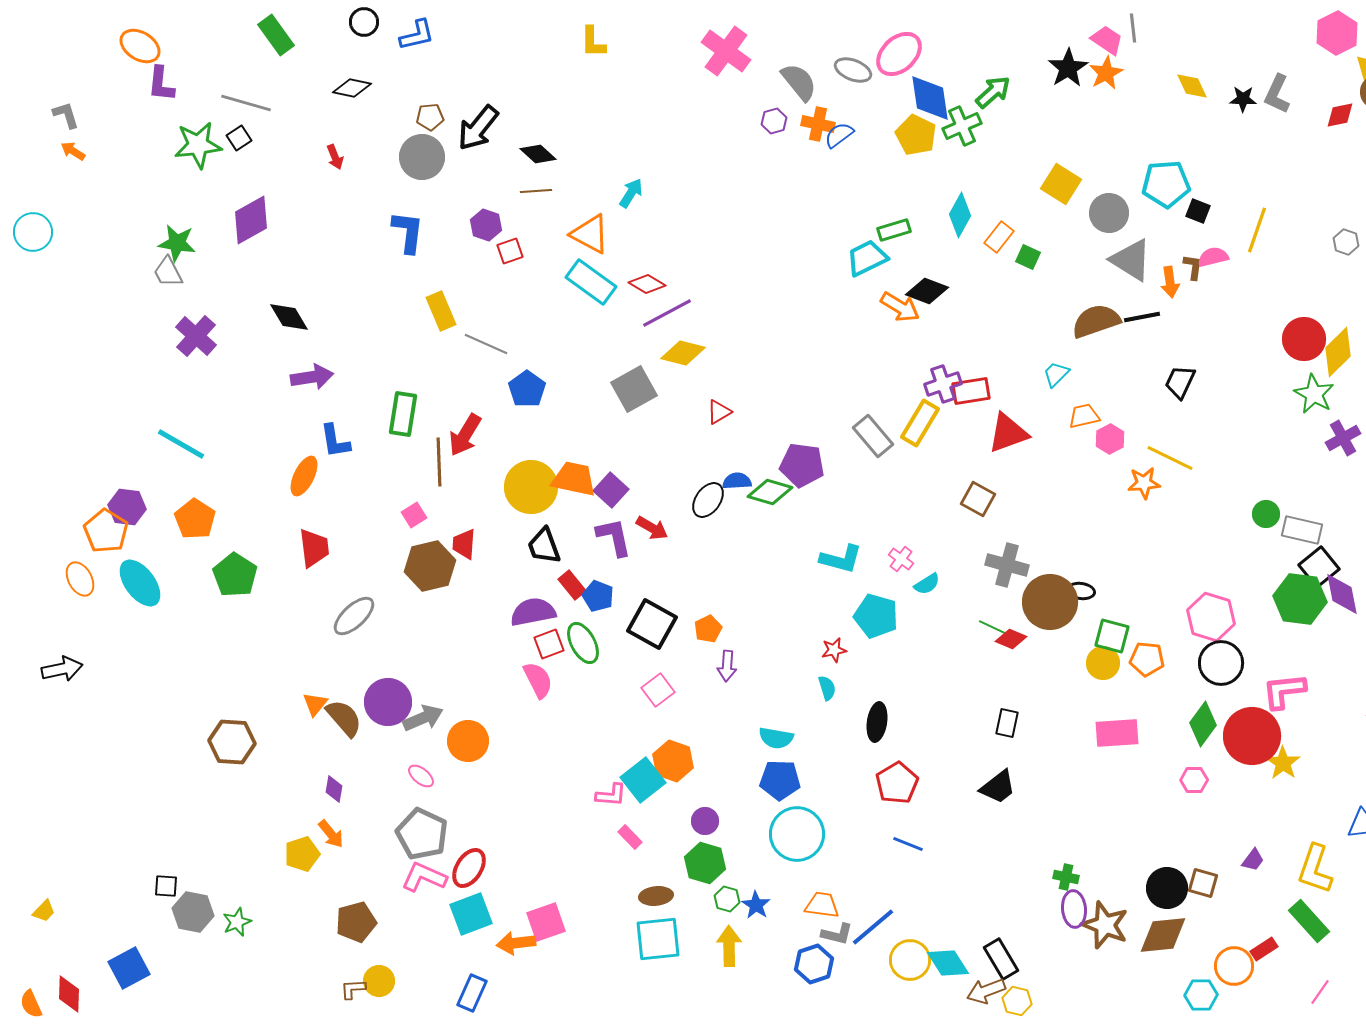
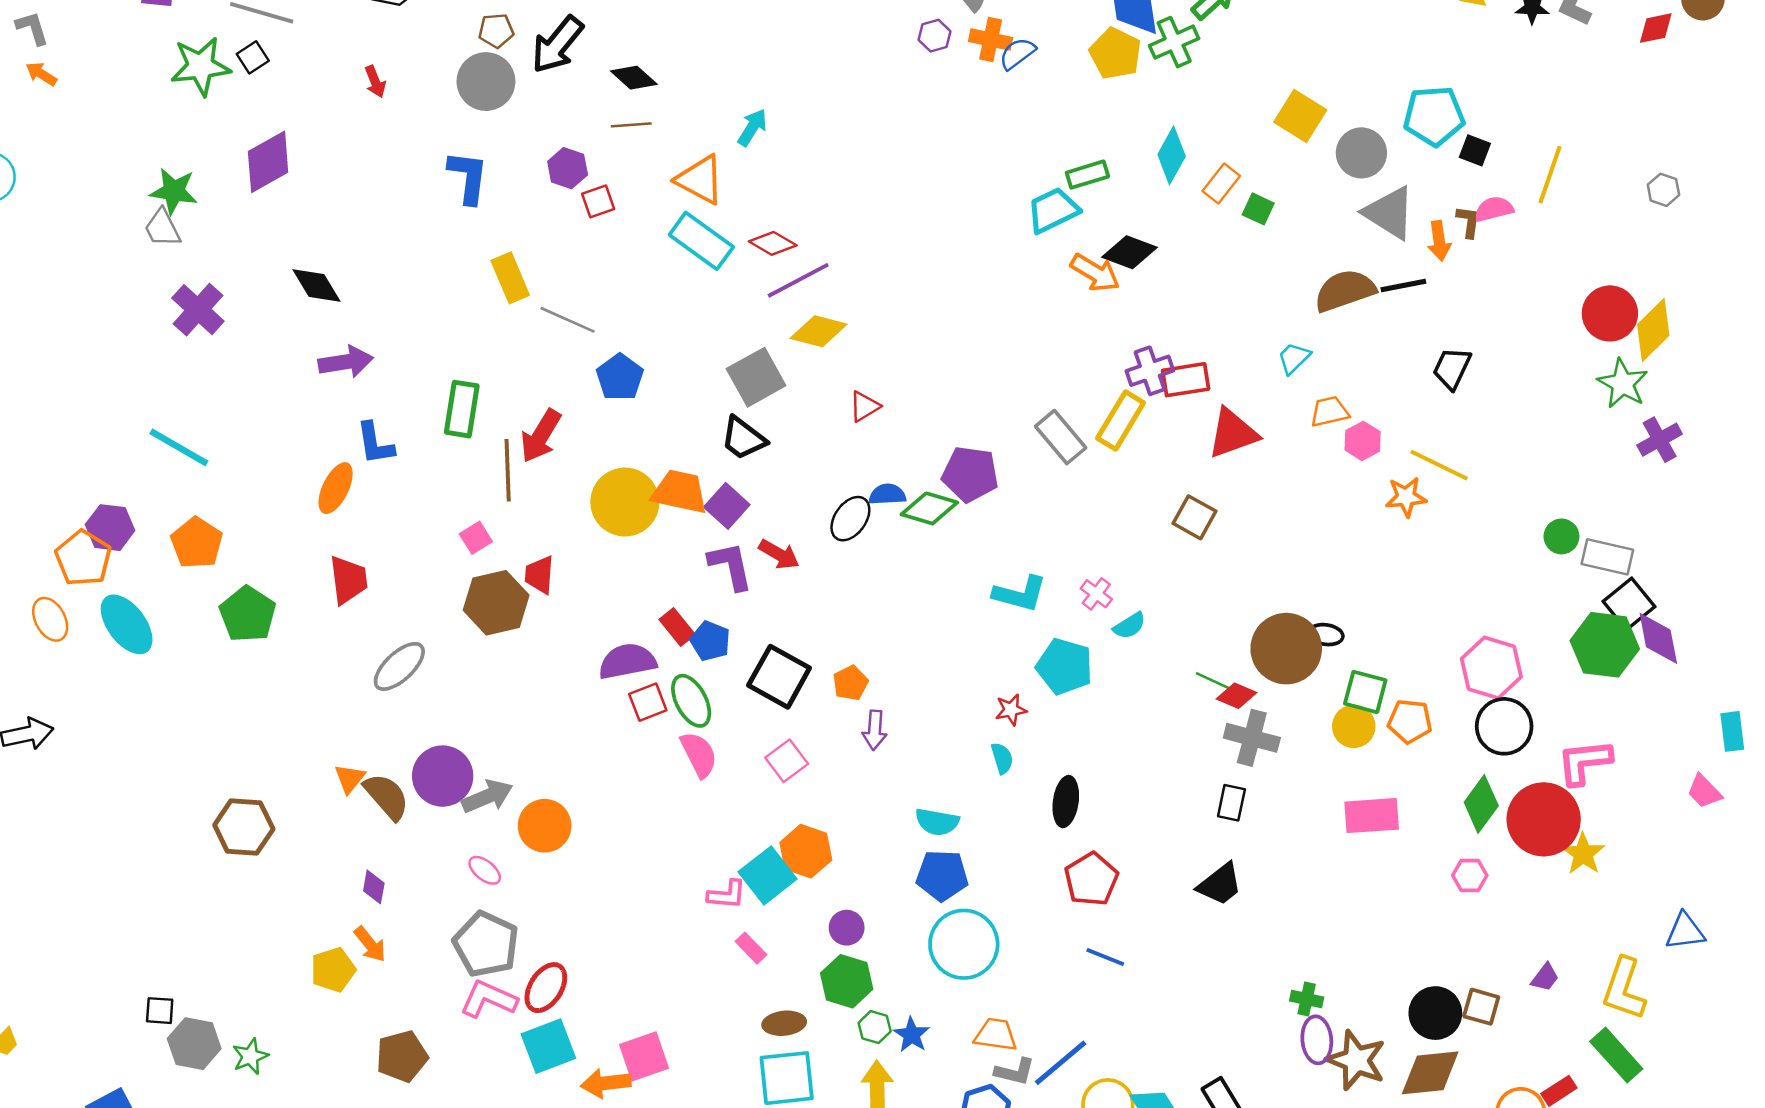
black trapezoid: (544, 546) -> (743, 438), moved, turned -33
gray cross: (1007, 565) -> (1252, 738), moved
pink semicircle: (538, 680) -> (699, 754), moved

